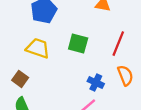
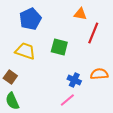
red line: (118, 44) -> (93, 33), moved
orange semicircle: (125, 75) -> (99, 74), turned -72

